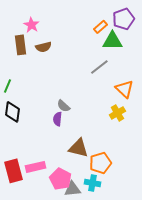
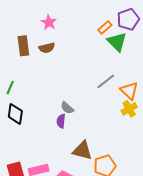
pink star: (31, 25) -> (49, 22), moved
green triangle: (112, 41) -> (117, 42), turned 45
gray line: (99, 67) -> (106, 81), moved
yellow cross: (117, 113) -> (129, 109), moved

